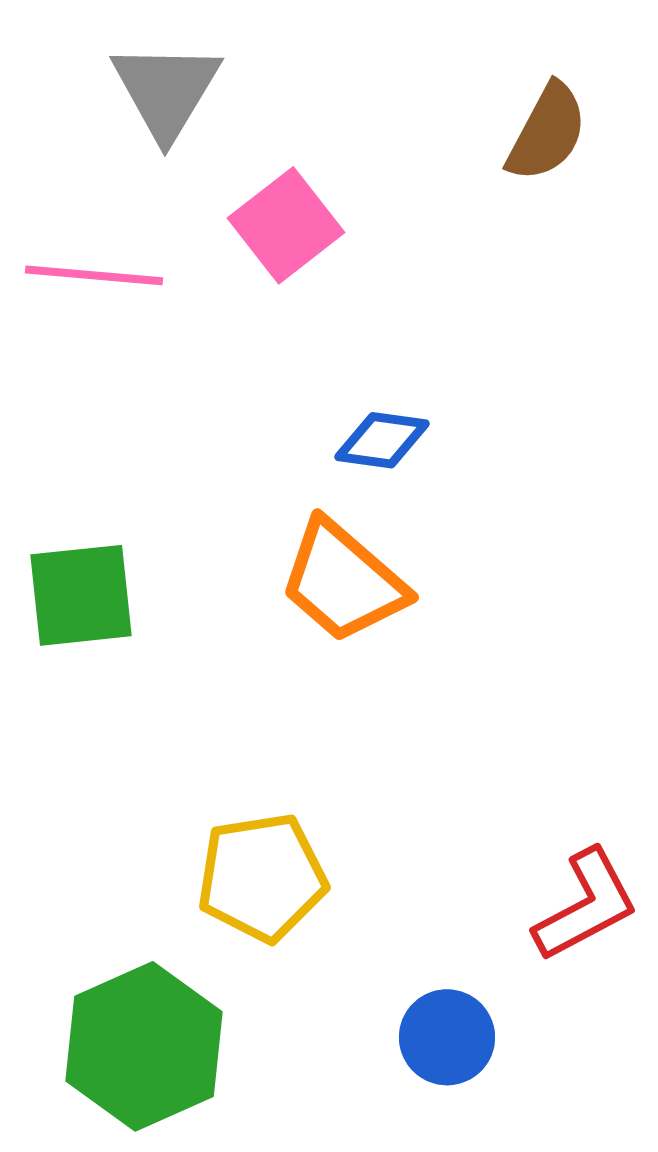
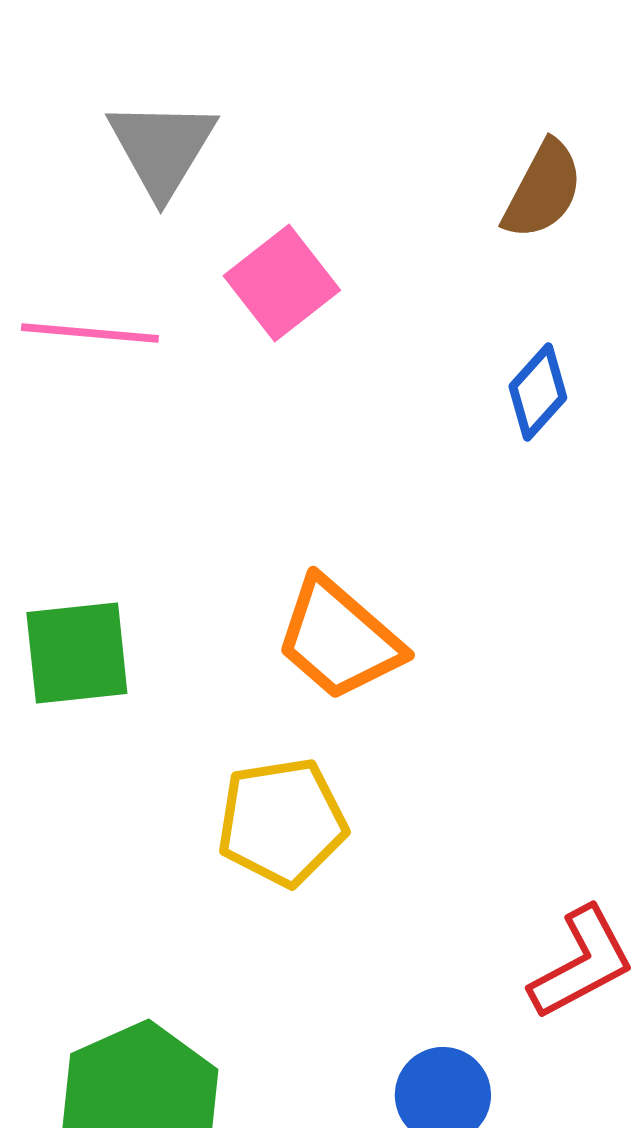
blue diamond: (382, 440) -> (538, 392), moved, turned -56
yellow pentagon: (262, 877) -> (282, 822), moved

